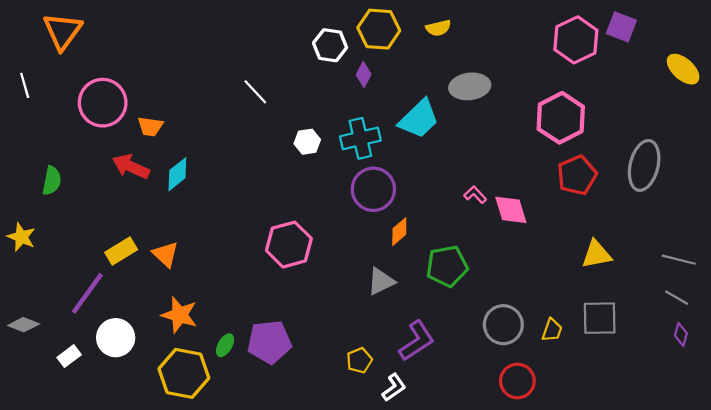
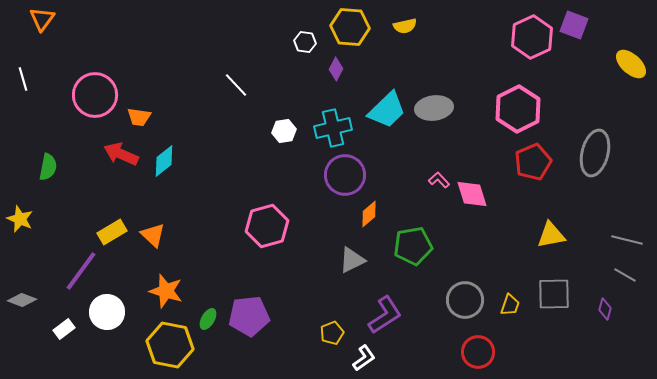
orange triangle: (63, 31) -> (42, 19), moved, size x0.7
white hexagon: (330, 45) -> (305, 42), size x0.7
gray ellipse: (470, 86) -> (434, 108), moved
purple diamond: (681, 334) -> (605, 309), moved

